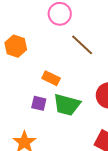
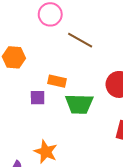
purple square: (39, 103) -> (38, 98), moved

